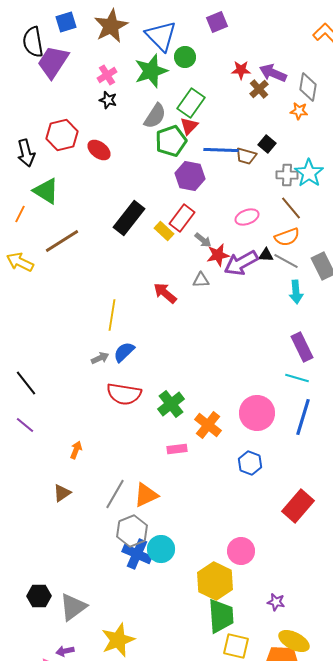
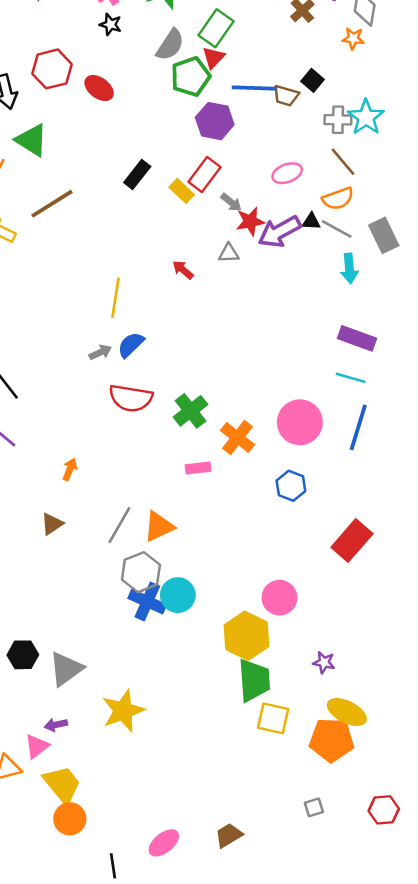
black rectangle: (129, 218) -> (137, 174), size x0.7
red arrow: (165, 293) -> (183, 270), size x0.7
purple rectangle: (302, 347) -> (357, 338), turned -44

